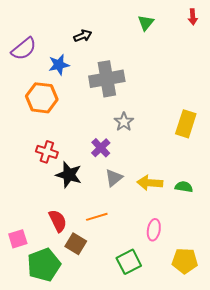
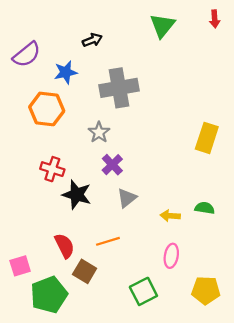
green triangle: (146, 23) -> (162, 26), size x1.4
gray star: (124, 122) -> (99, 132), moved
yellow arrow: (150, 183) -> (170, 216), moved, size x0.7

